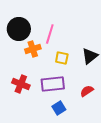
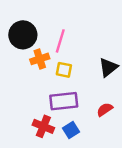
yellow square: (62, 58) -> (64, 70), moved
red cross: (21, 84) -> (43, 126), moved

